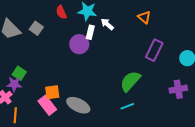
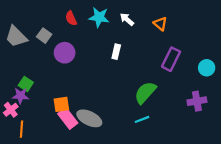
white arrow: (107, 24) -> (127, 19), moved
white rectangle: (90, 32) -> (116, 52), moved
purple circle: (79, 44) -> (65, 53), moved
pink rectangle: (47, 105) -> (68, 118), moved

